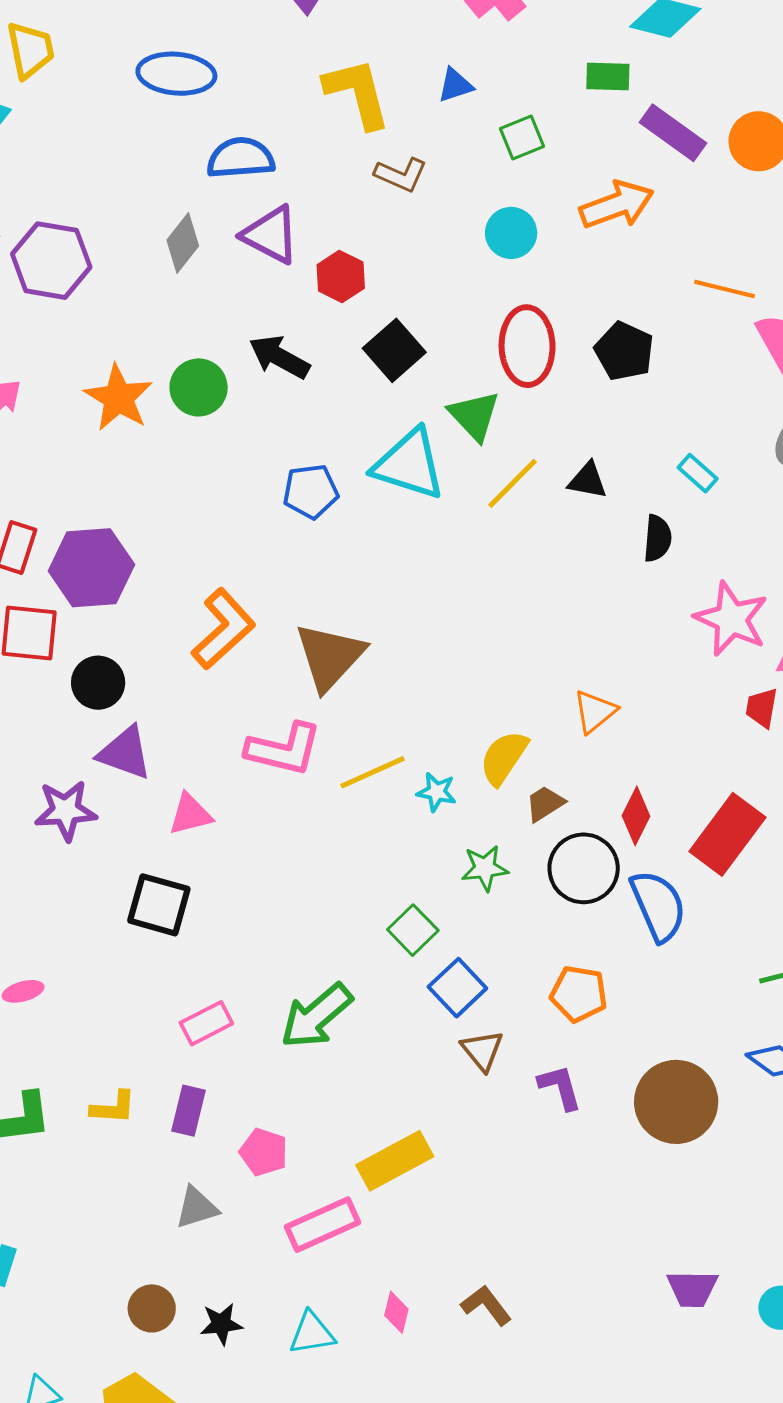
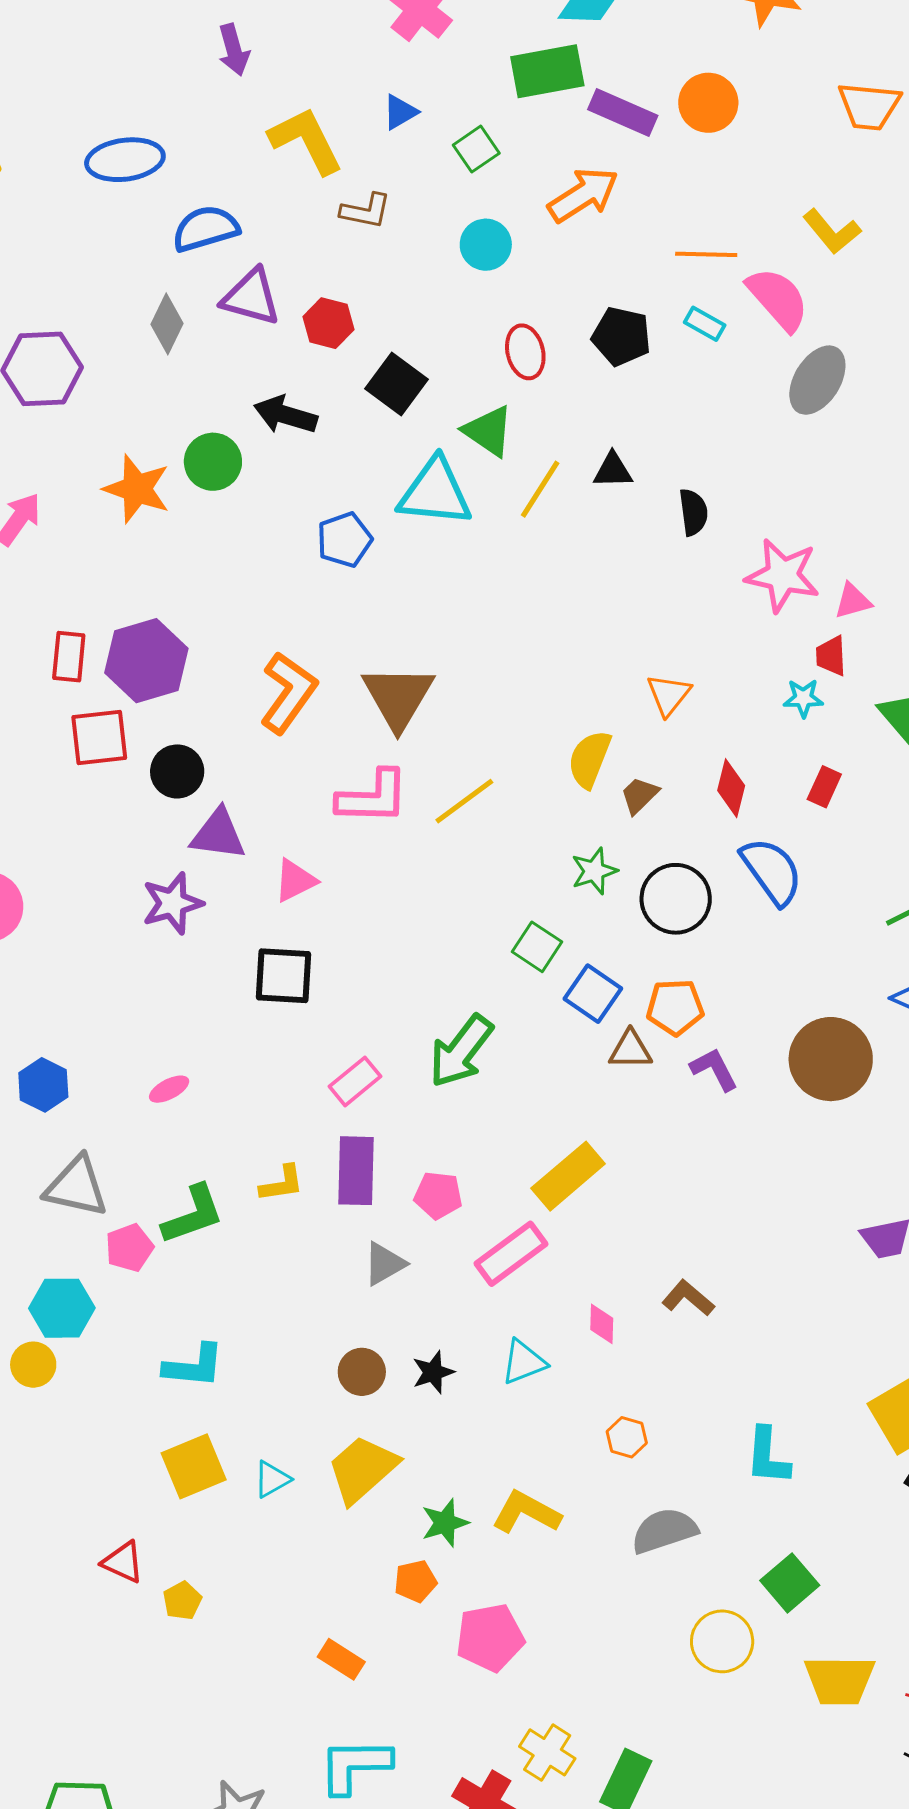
green rectangle: (608, 76) -> (547, 71), size x1.6
red ellipse: (527, 346) -> (525, 352), size x0.7
cyan rectangle: (698, 473) -> (705, 324), moved
cyan star: (436, 792) -> (803, 698), moved
red rectangle: (727, 834) -> (824, 787), size x0.5
black circle: (584, 868) -> (676, 899), moved
orange pentagon: (579, 994) -> (675, 1007), moved
brown triangle: (482, 1050) -> (630, 1050), turned -39
purple rectangle: (189, 1111) -> (356, 1171), size x1.4

